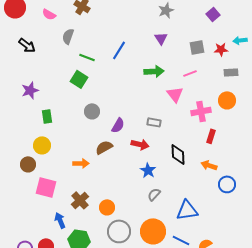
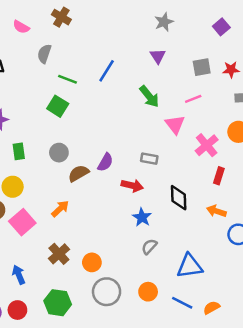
green arrow: (154, 71) -> (149, 96), turned 54
gray circle: (92, 111) -> (59, 153), moved
pink cross: (201, 111) -> (207, 145), turned -30
brown semicircle: (104, 147) -> (78, 173), moved
orange arrow: (81, 163) -> (60, 209), turned -42
pink square: (46, 187) -> (22, 222), moved, turned 35
blue arrow: (60, 220) -> (19, 275), moved
orange circle: (153, 231) -> (148, 292), size x0.6

